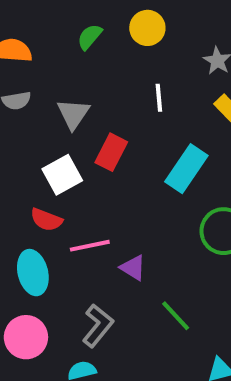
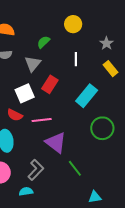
green semicircle: (90, 37) -> (43, 42), moved
pink line: (90, 246) -> (42, 120), moved
purple triangle: (133, 268) -> (56, 143), size x1.6

